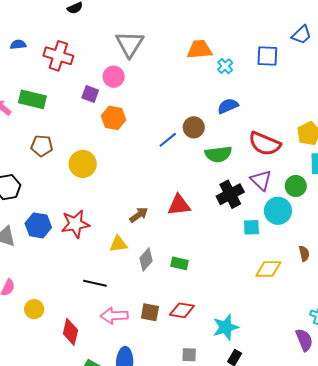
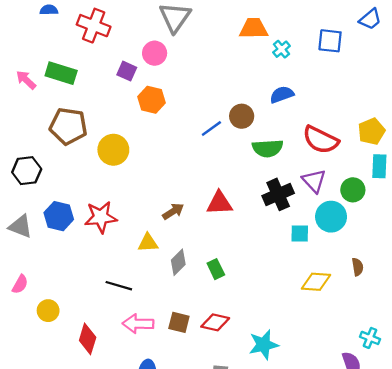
brown pentagon: (42, 146) -> (68, 126), size x1.5
green rectangle: (179, 263) -> (216, 269), turned 48

